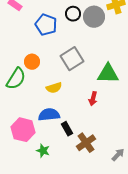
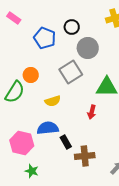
gray circle: (94, 17) -> (88, 48), moved
brown cross: (86, 143) -> (85, 156), turned 30
green star: (43, 151) -> (32, 171), moved

